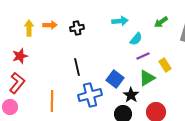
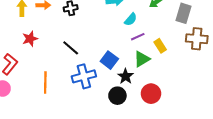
red star: (20, 56) -> (30, 39), moved
black line: (77, 67) -> (71, 48), turned -36

